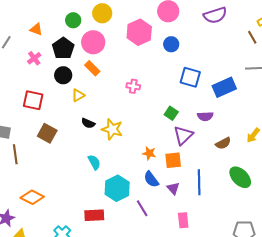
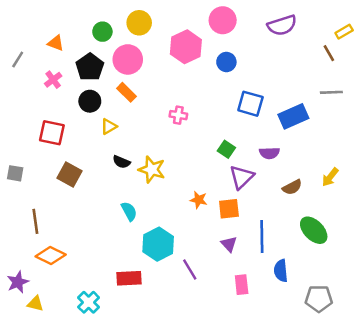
brown line: (15, 154) -> (35, 221), moved
blue semicircle: (151, 179) -> (281, 271), moved, turned 30

